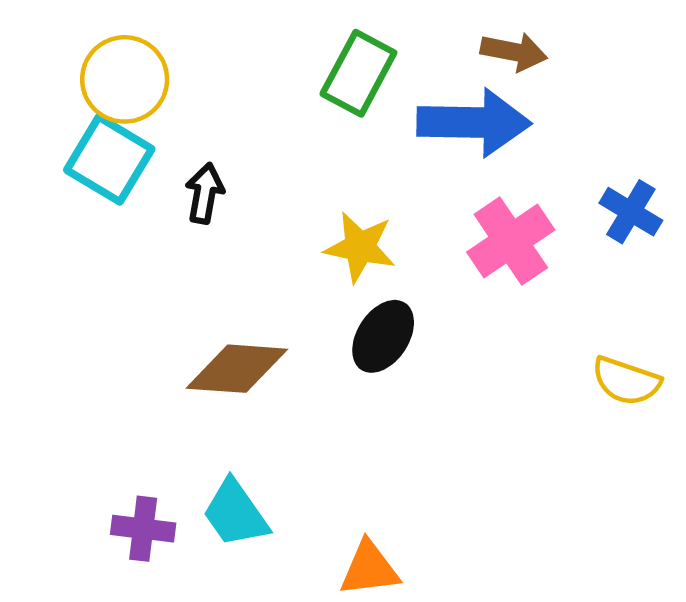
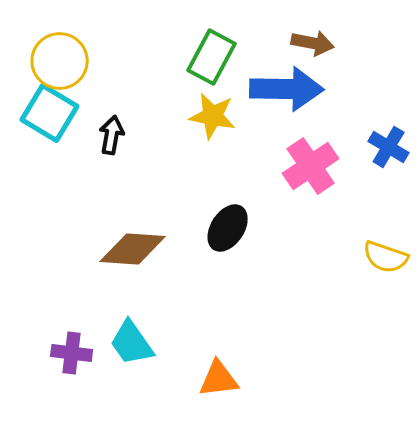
yellow star: (360, 247) -> (213, 116), moved

